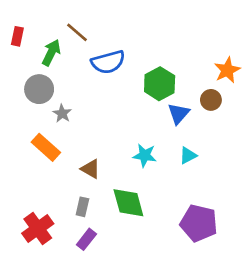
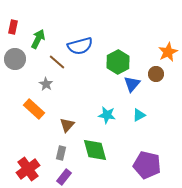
brown line: (77, 32) -> (57, 62), moved
gray circle: (39, 89) -> (15, 59), moved
brown triangle: (91, 169) -> (67, 125), turned 42

